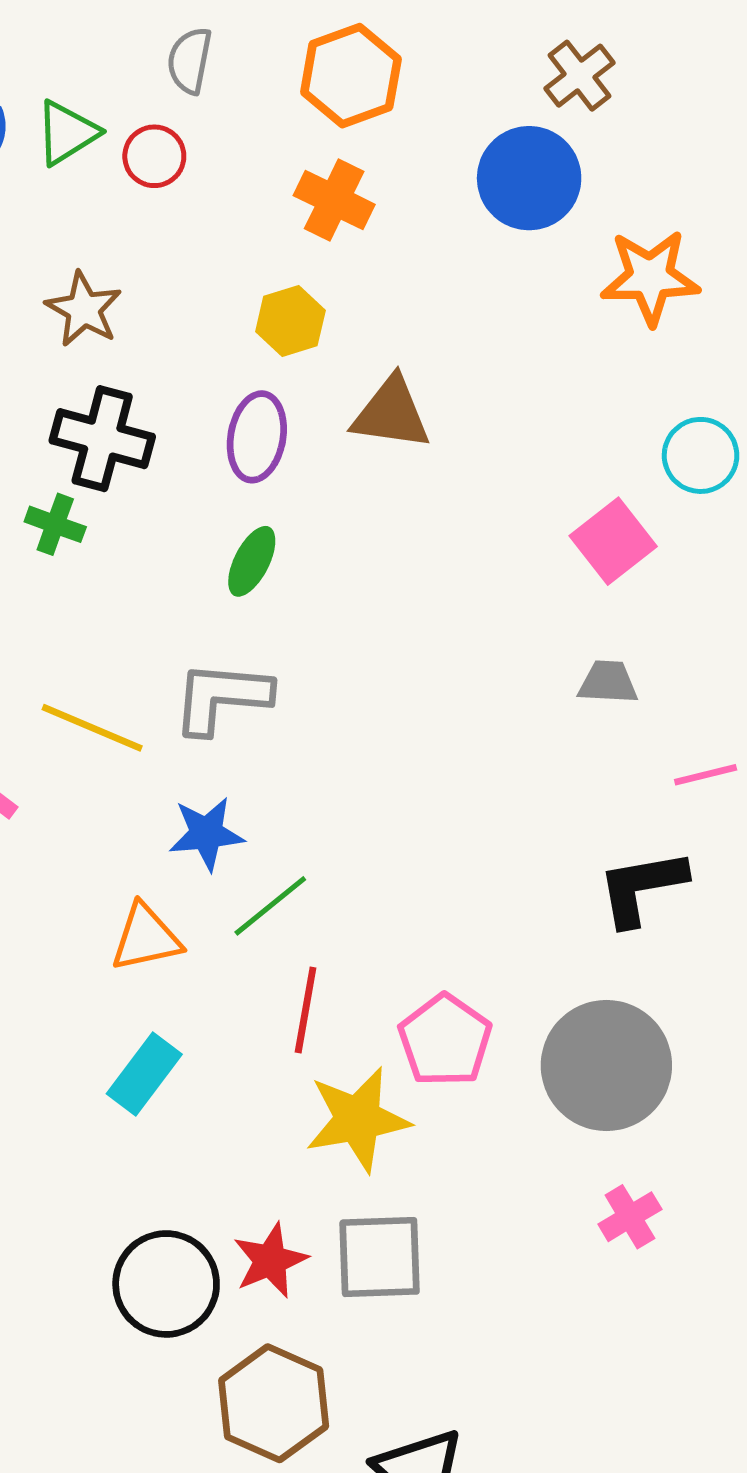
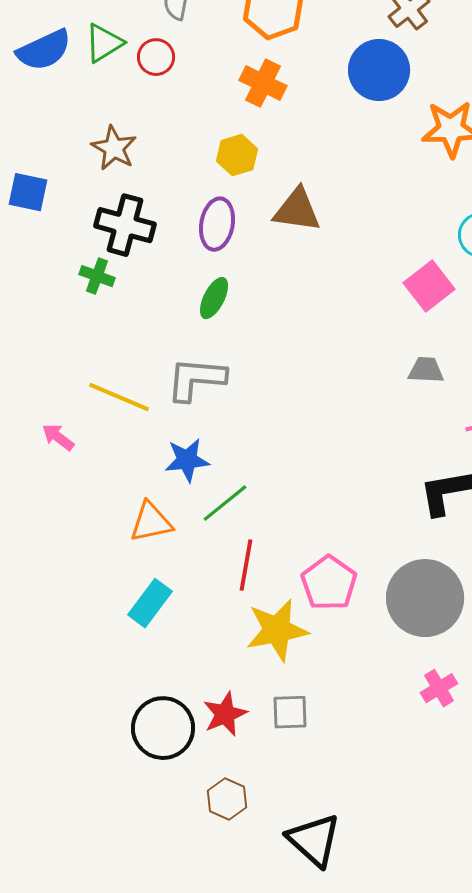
gray square: (380, 1257) -> (290, 712), size x0.7
brown hexagon: (274, 1403) -> (227, 799), size x0.6

